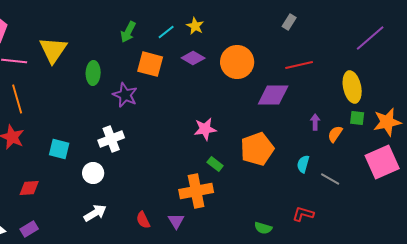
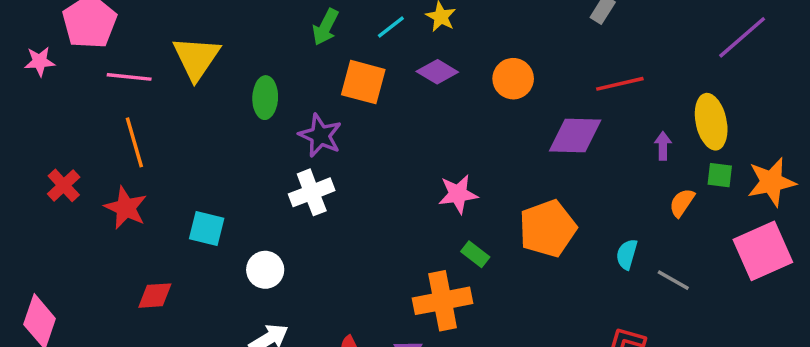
orange circle: (237, 62) -> (513, 79), size x0.7
purple arrow: (315, 122) -> (663, 146), moved
white cross: (111, 139) -> (312, 192), moved

